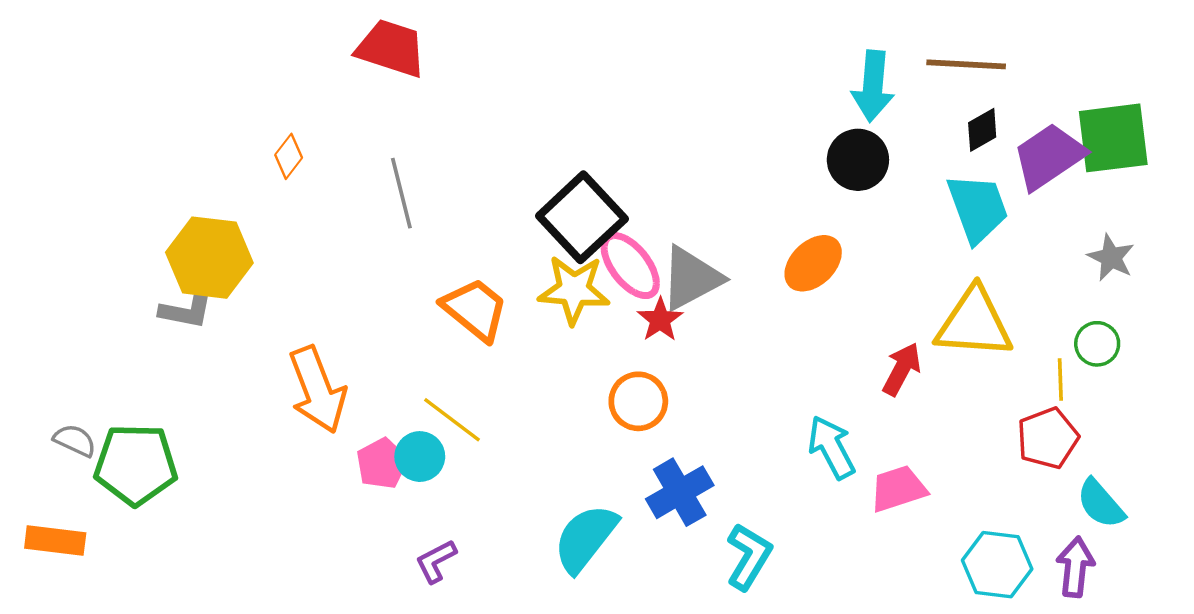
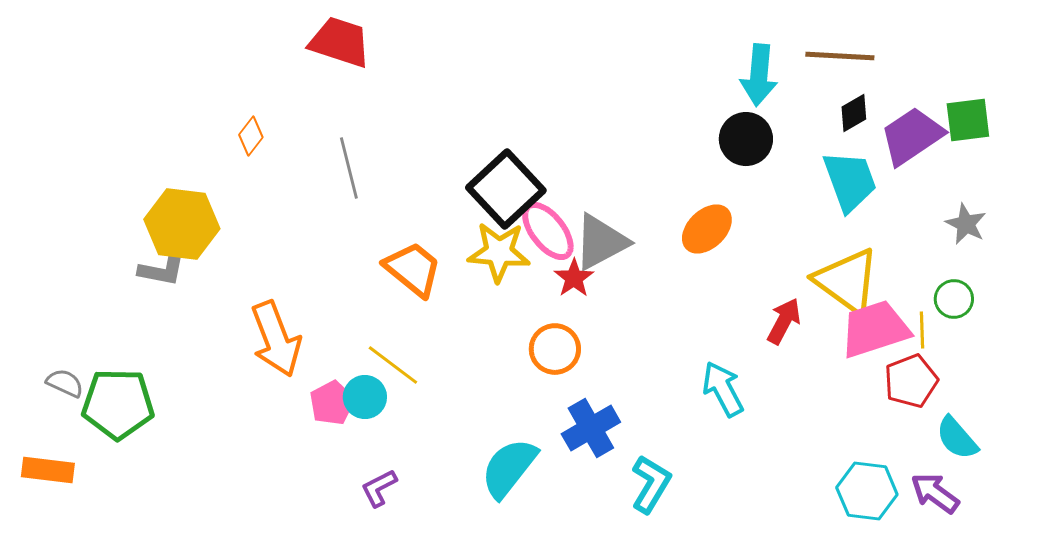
green square: (1113, 138) -> (968, 120), size x0.7
yellow triangle: (974, 323) -> (847, 281), turned 32
pink trapezoid: (898, 489) -> (875, 329), moved, size x1.4
purple arrow: (1075, 567) -> (935, 493), turned -60

